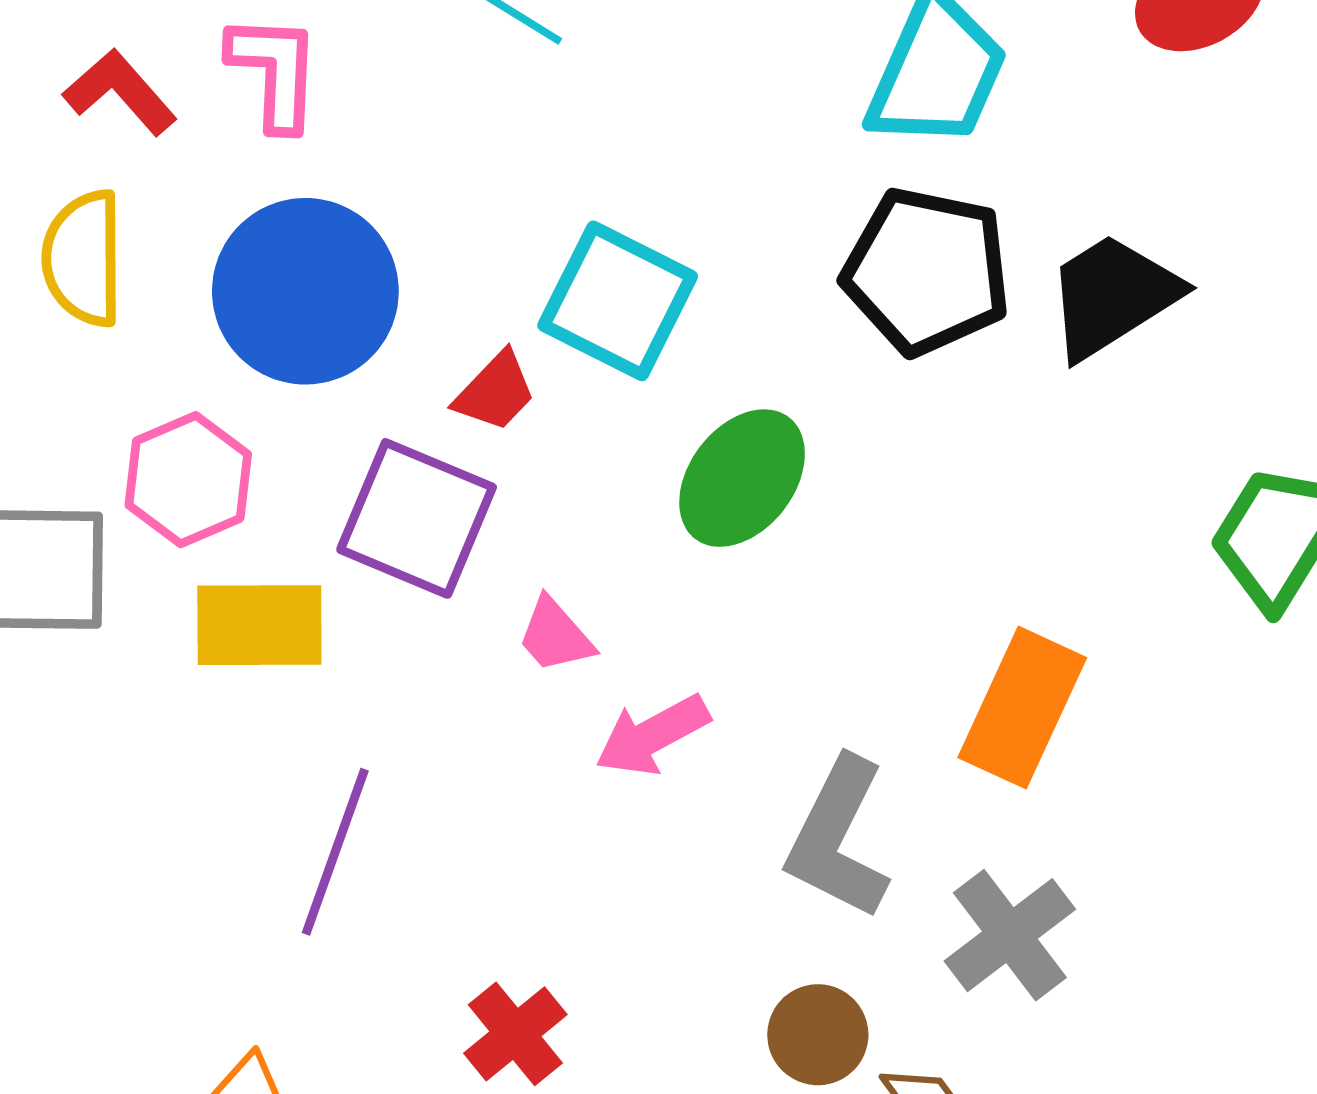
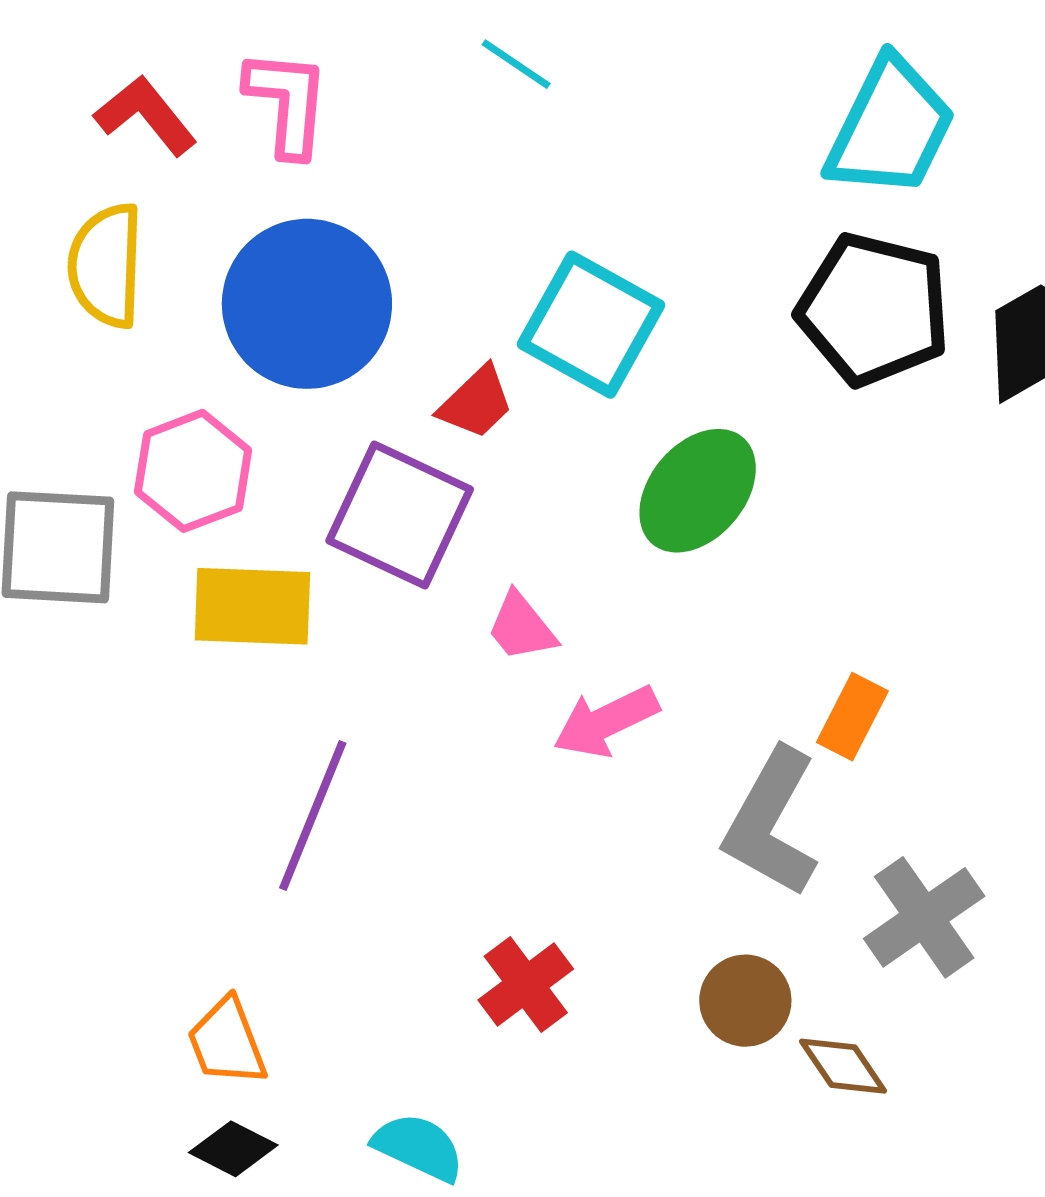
orange rectangle: (1022, 708) -> (852, 717), moved, size x0.6
red cross: (515, 1034) -> (526, 985), moved

